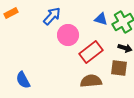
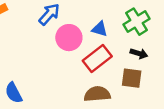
blue triangle: (101, 19) -> (100, 29), moved

